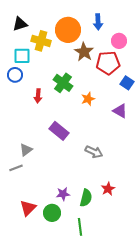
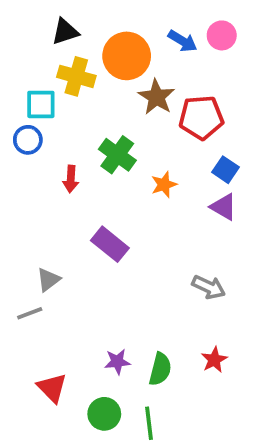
blue arrow: (98, 22) -> (183, 41), turned -56
black triangle: (20, 24) -> (65, 32), moved
pink circle: (119, 41) -> (222, 35), moved
blue square: (127, 83) -> (225, 170), moved
gray arrow: (94, 152) -> (209, 287), moved
red star: (108, 189) -> (214, 360), moved
red triangle: (28, 208) -> (52, 388), turned -30
green circle: (52, 213) -> (104, 414), moved

